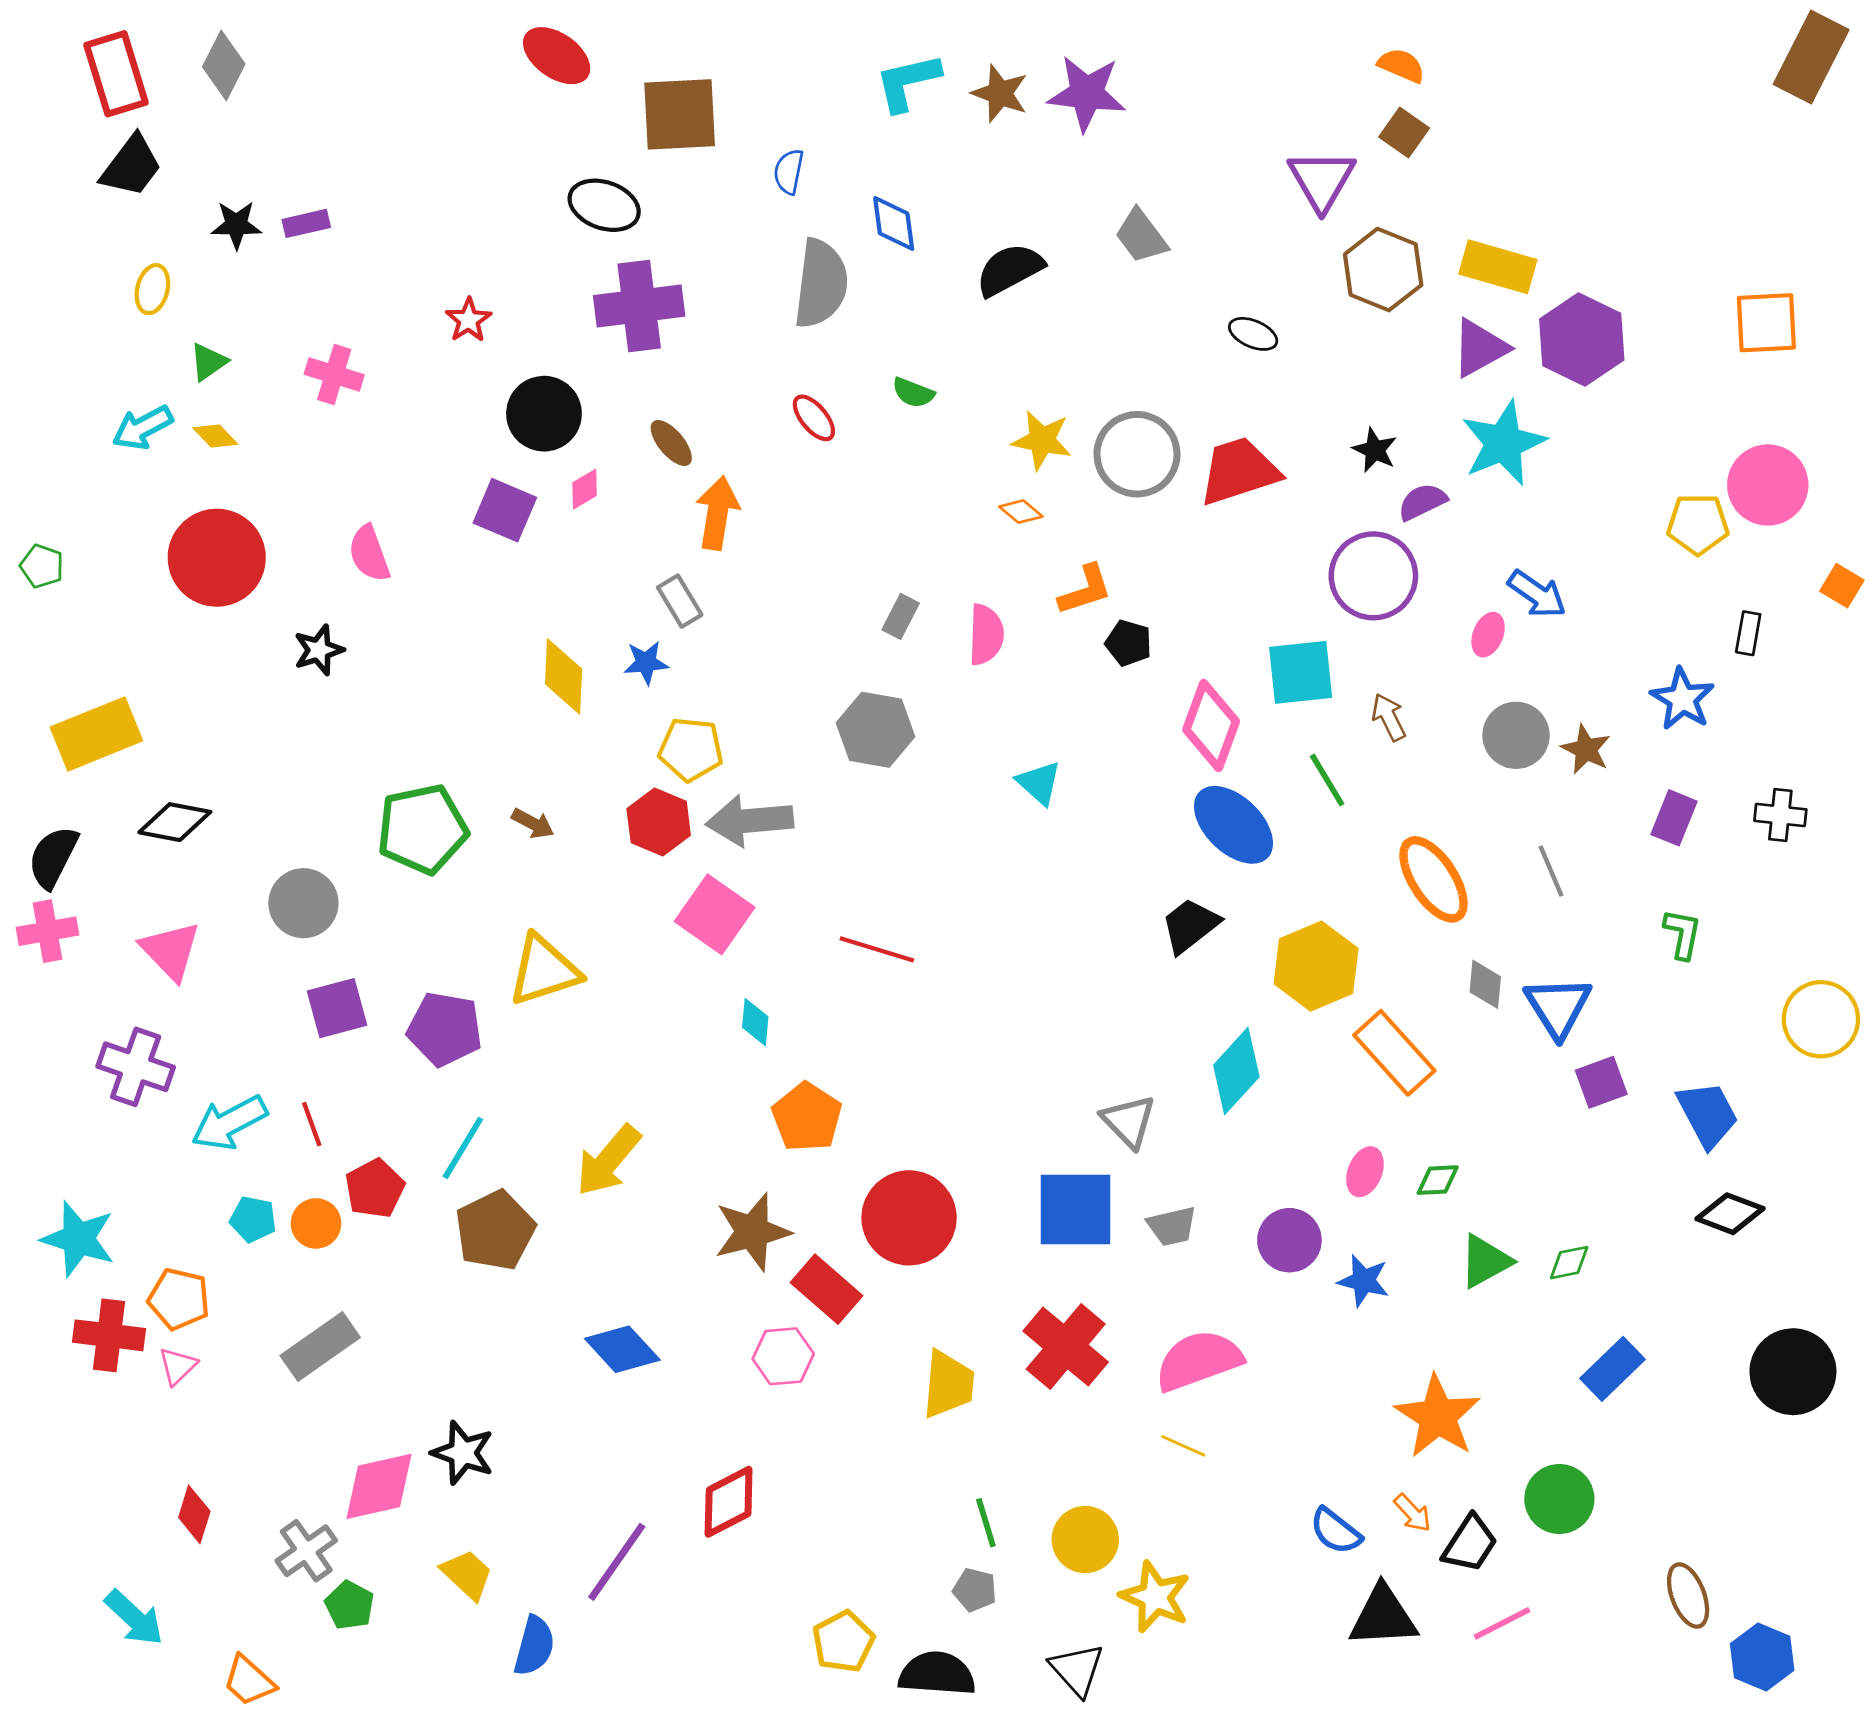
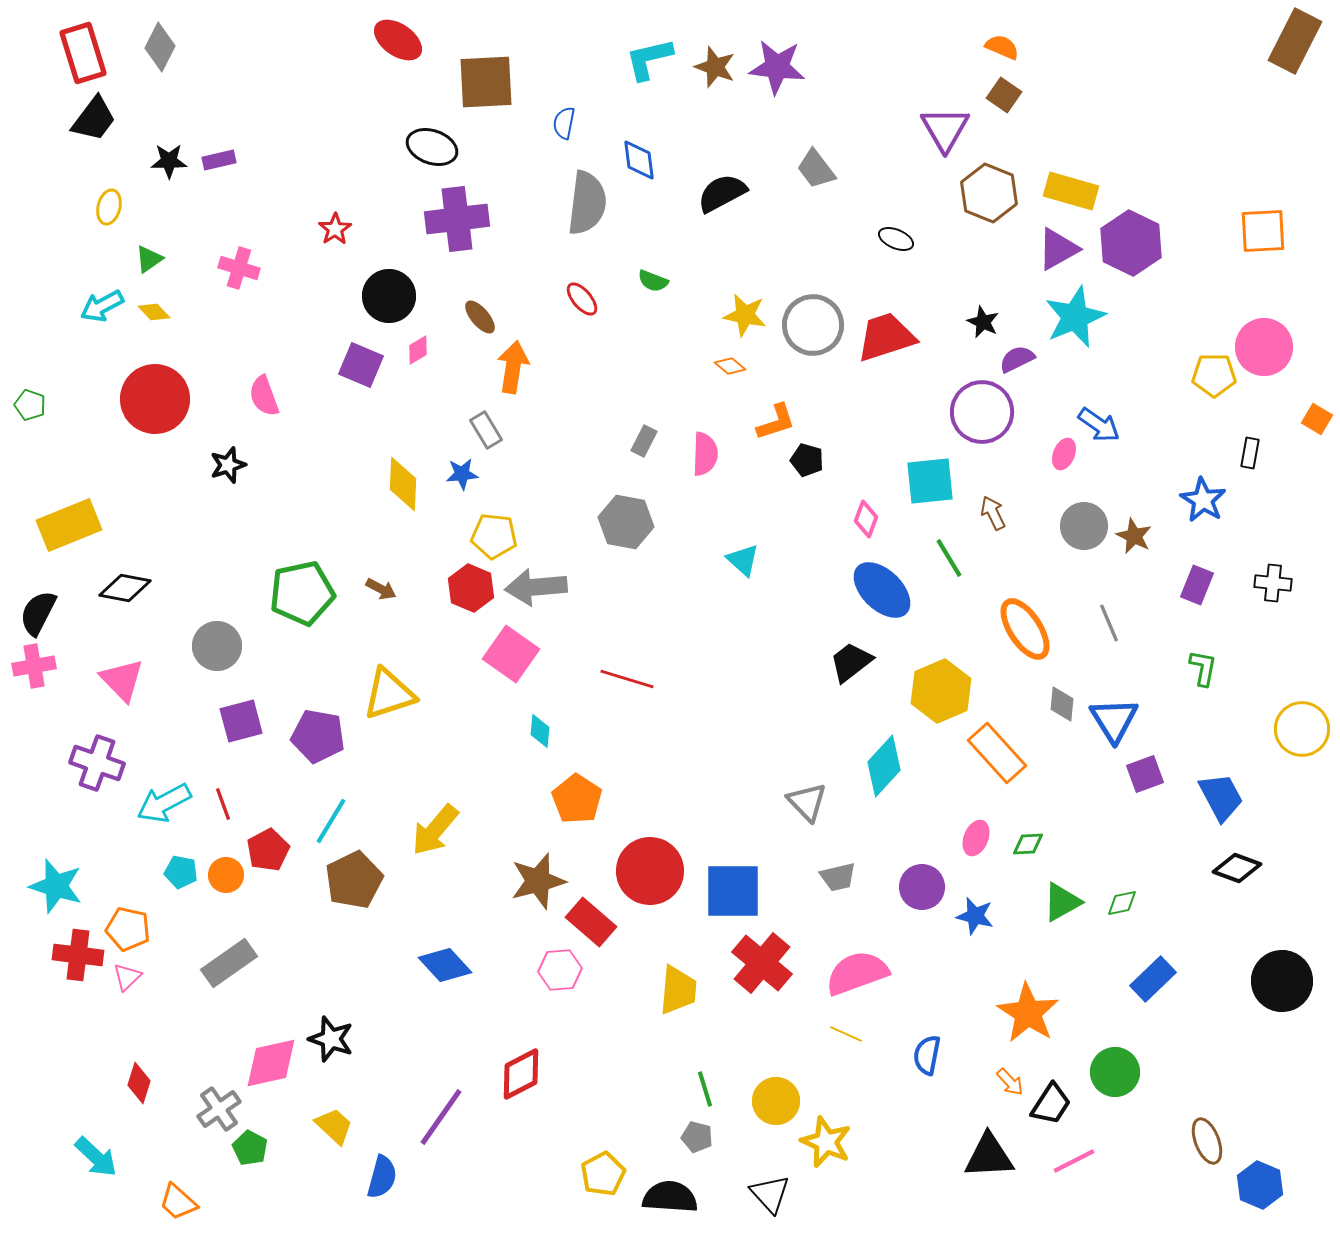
pink diamond: (1211, 726) -> (866, 519), size x0.6
blue square: (1075, 1209) -> (733, 891), moved
blue semicircle: (1336, 1531) -> (927, 1055), moved, turned 63

